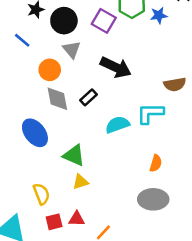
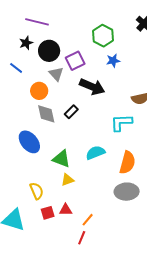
blue star: (159, 15) -> (113, 61), moved
purple square: (104, 21) -> (75, 61), moved, turned 36
cyan semicircle: (117, 125) -> (95, 153), moved
orange semicircle: (156, 163) -> (127, 163), size x1.6

